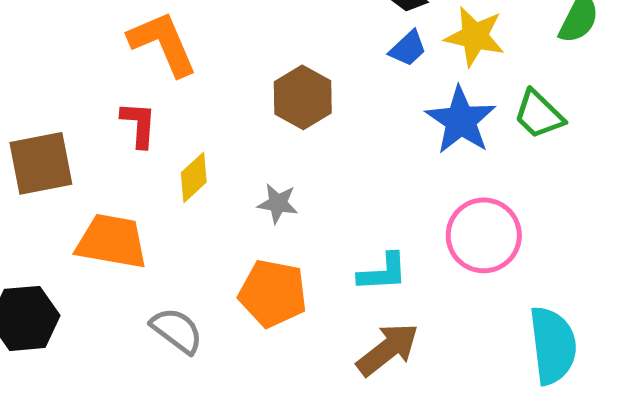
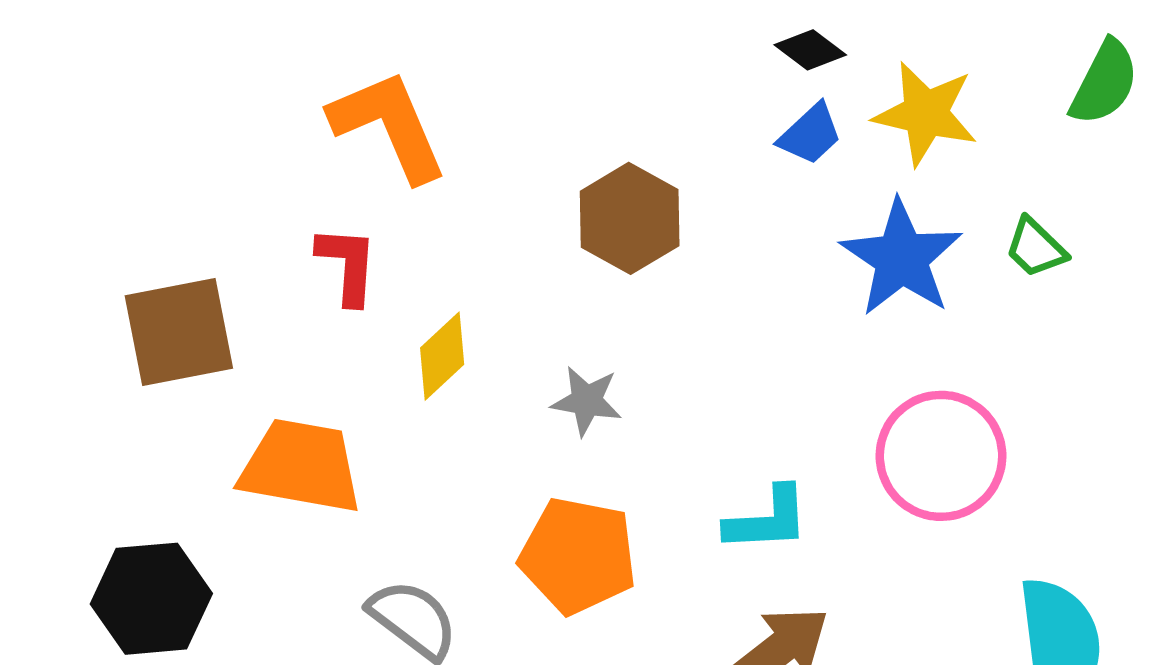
green trapezoid: (539, 114) -> (1036, 248), size x0.7

